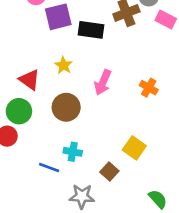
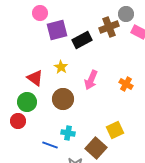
black rectangle: (91, 30) -> (82, 40), turned -36
yellow square: (134, 148) -> (115, 130), turned 30
brown square: (109, 171) -> (96, 148), size x1.5

